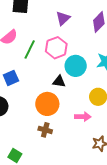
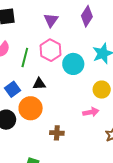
black triangle: (59, 81) -> (39, 84), moved
orange circle: (47, 104) -> (31, 108), moved

